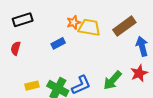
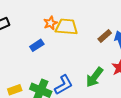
brown rectangle: (124, 26) -> (105, 36), moved, size x0.6

